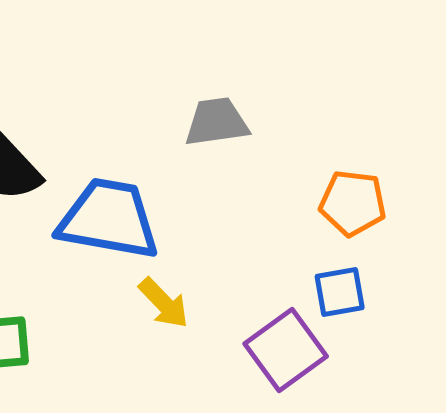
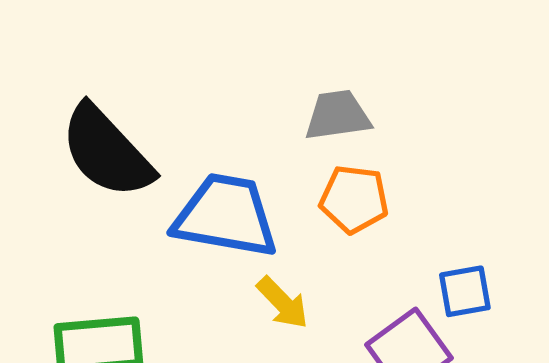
orange pentagon: (353, 203) -> (354, 199), moved

